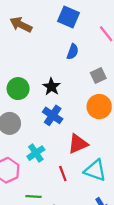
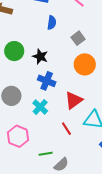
green circle: (18, 89) -> (14, 51), moved
cyan cross: (36, 153) -> (40, 107), moved

